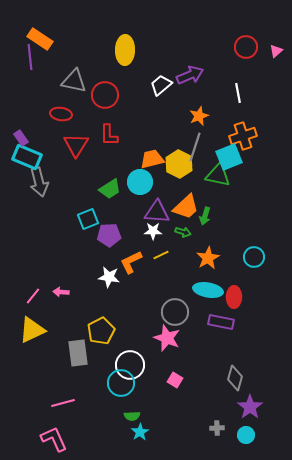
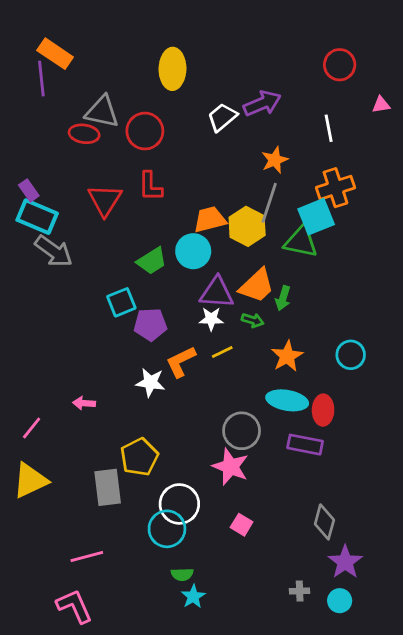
pink triangle: (276, 51) -> (381, 105), moved, turned 32
red ellipse: (61, 114) -> (84, 134), moved
gray arrow: (39, 182) -> (54, 251), turned -40
pink line: (33, 296) -> (32, 428), moved
yellow triangle: (32, 330) -> (30, 480), moved

